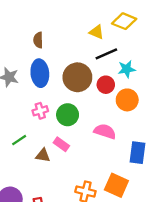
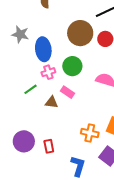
blue ellipse: (40, 73) -> (43, 49), moved
pink cross: (40, 111) -> (48, 72), moved

